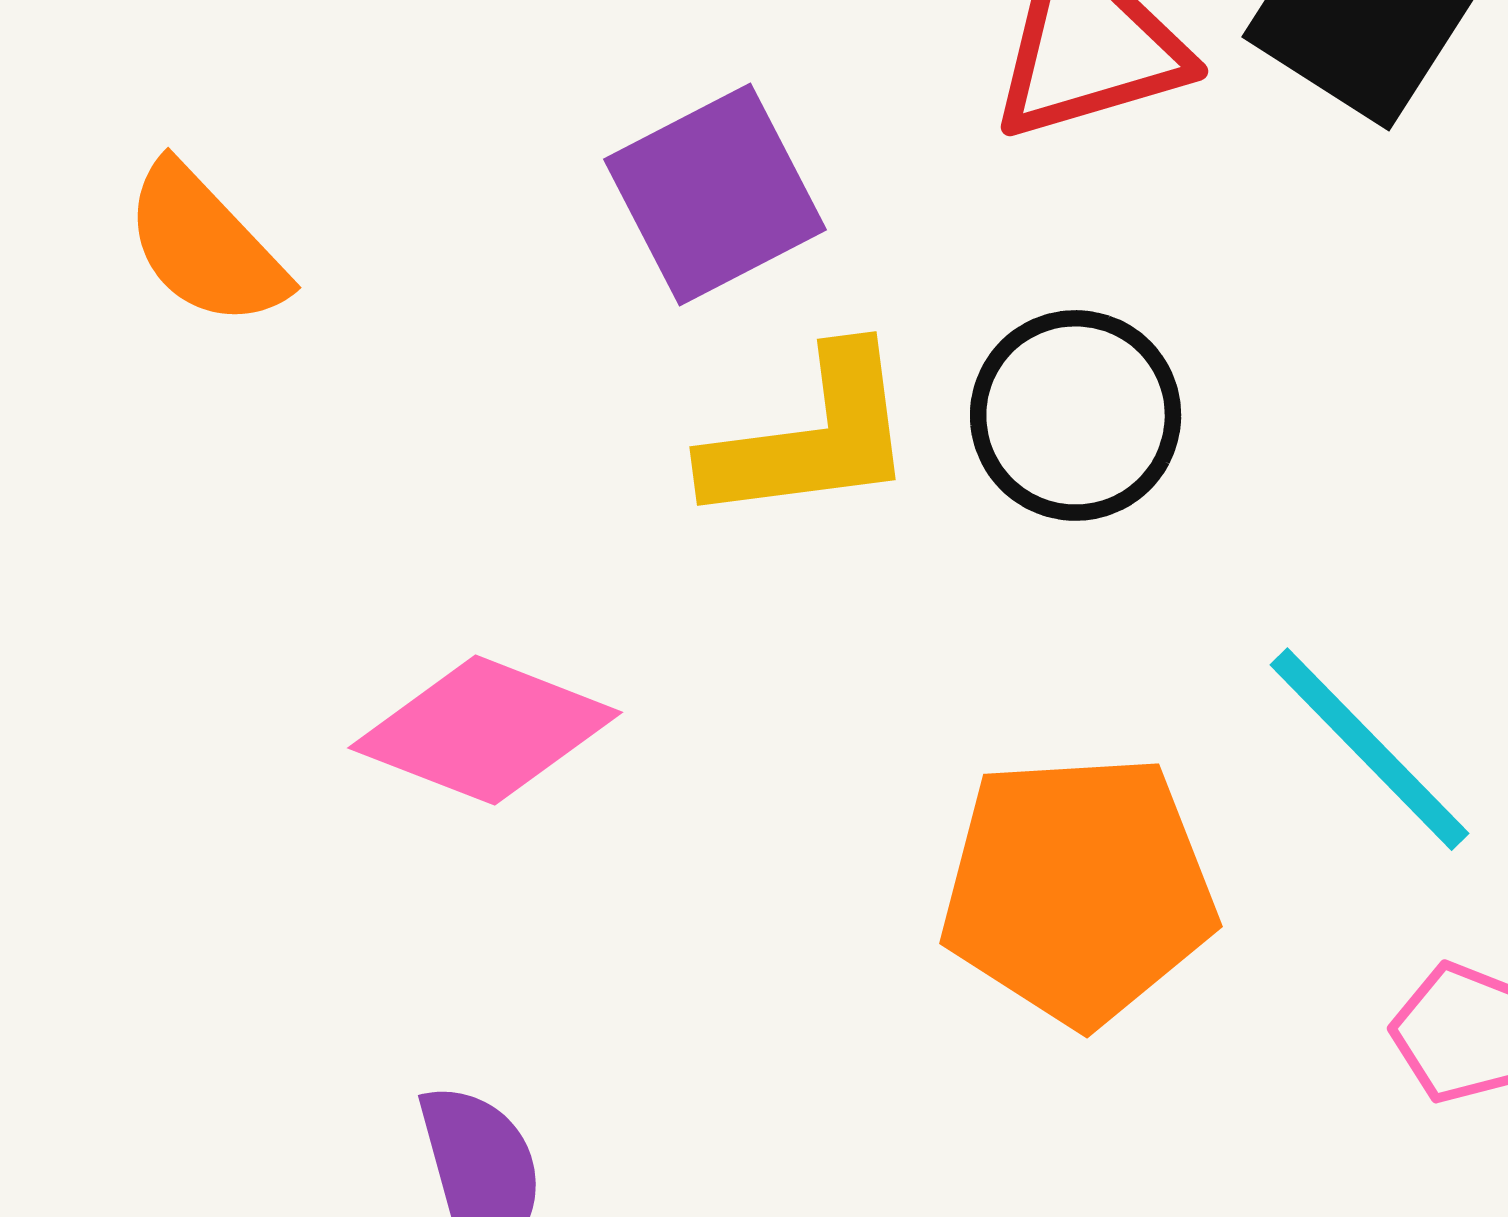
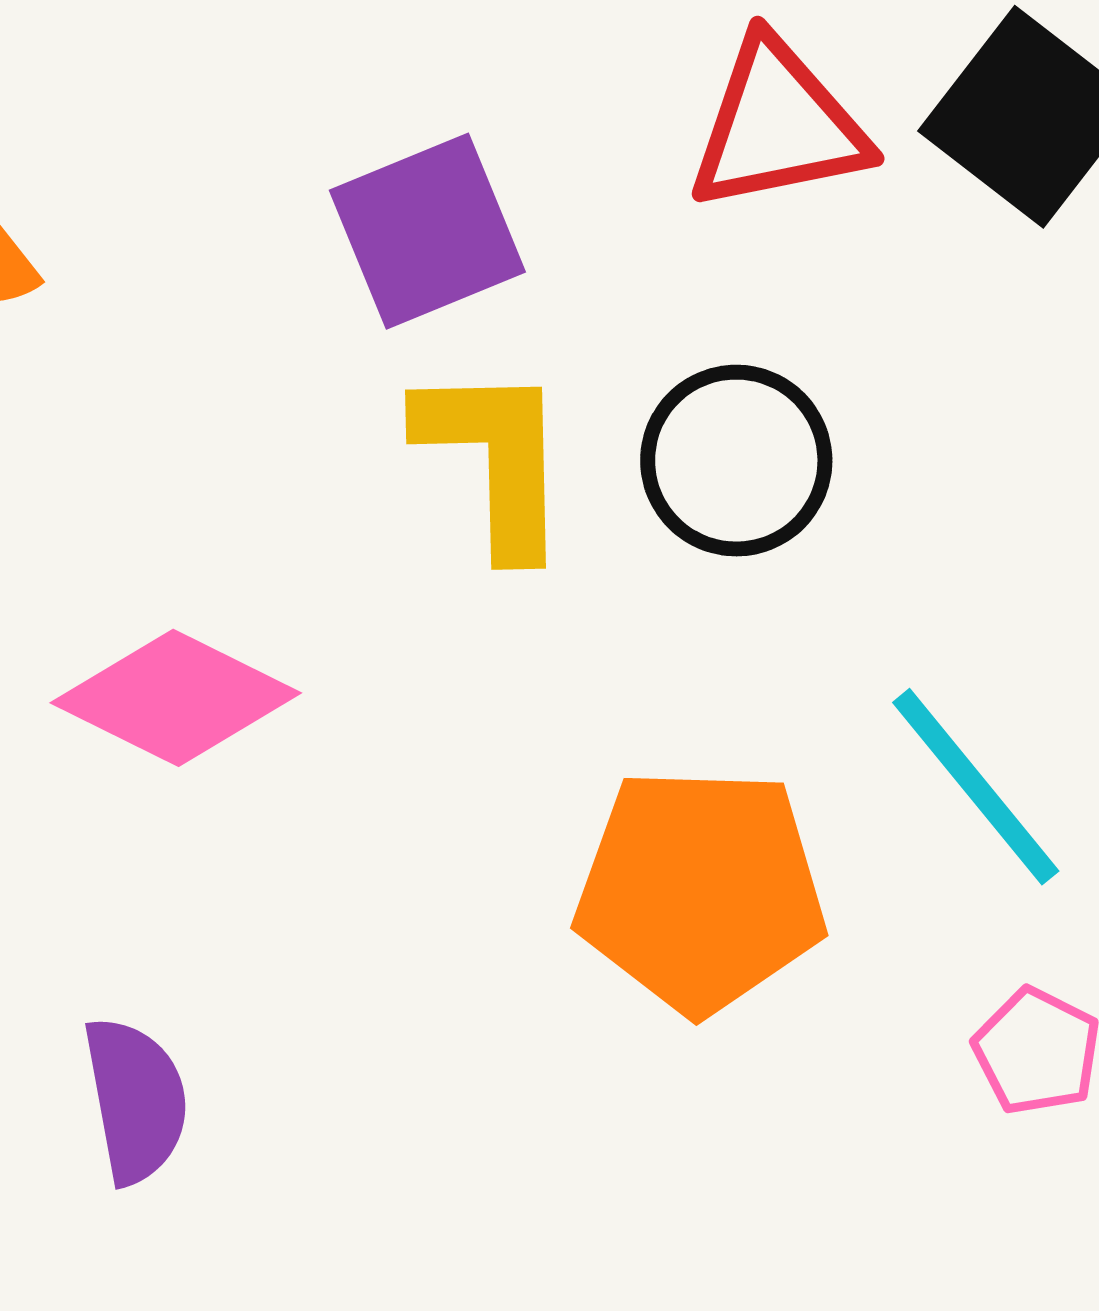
yellow L-shape: (811, 437) -> (495, 459), turned -89

